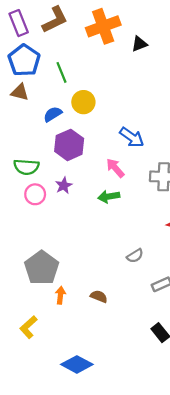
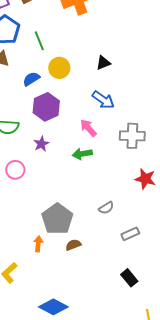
black triangle: (139, 44) -> (103, 63), moved
pink circle: (35, 194) -> (15, 170), moved
gray pentagon: (42, 268) -> (57, 219), moved
brown semicircle: (99, 296) -> (73, 245), turned -42

